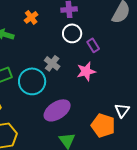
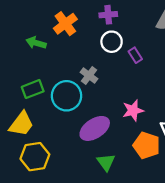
orange cross: (31, 17) -> (65, 24), size x1.5
pink star: (86, 71) -> (133, 110), moved

